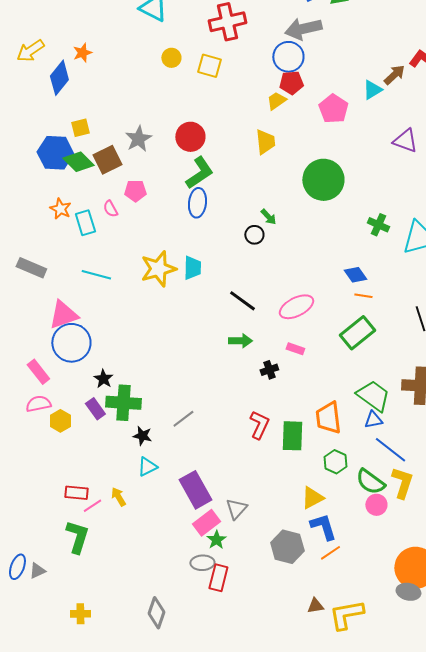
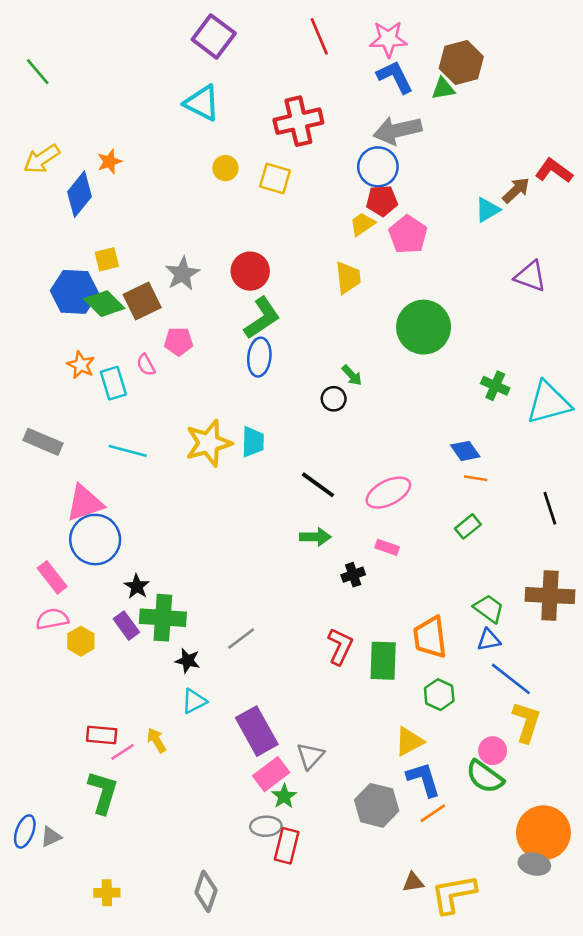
pink pentagon: (333, 109) -> (408, 235), moved
green rectangle: (357, 333) -> (468, 526), size x0.6
green trapezoid: (373, 396) -> (489, 609), size x0.7
green semicircle: (370, 482) -> (485, 777), moved

